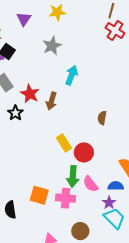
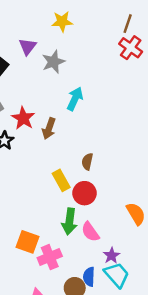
purple triangle: (24, 19) -> (28, 47), moved
brown semicircle: (102, 118) -> (87, 162), moved
blue semicircle: (116, 186) -> (89, 277), moved, turned -91
pink cross: (66, 198) -> (50, 257), moved, turned -30

